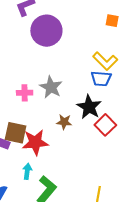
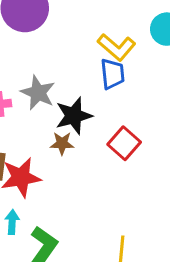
blue trapezoid: (101, 79) -> (112, 74), turned -95
black star: (89, 107) -> (74, 116), moved, turned 30

